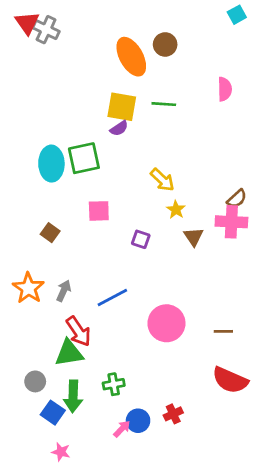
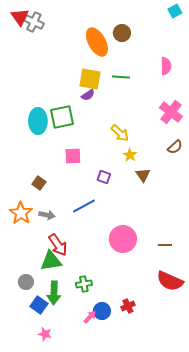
pink cross: (231, 222) -> (171, 112), moved, turned 35
brown square: (50, 233) -> (39, 183), moved
gray arrow: (64, 291) -> (47, 215), turned 77
blue line: (112, 298) -> (84, 206), moved

